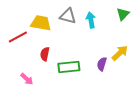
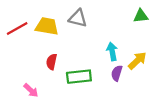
green triangle: (123, 14) -> (141, 16), turned 40
cyan arrow: (91, 20) -> (112, 51), moved
red line: (18, 37) -> (17, 29), moved

